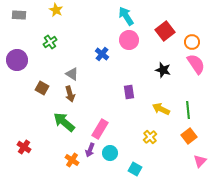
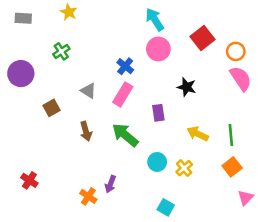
black star: (163, 70) -> (187, 87), moved
brown square: (42, 88) -> (52, 108), turned 32
brown arrow: (70, 94) -> (86, 131), moved
green arrow: (64, 122) -> (125, 135), moved
pink rectangle: (100, 129) -> (123, 94), moved
cyan circle: (110, 153) -> (157, 162), moved

